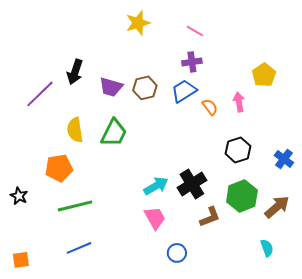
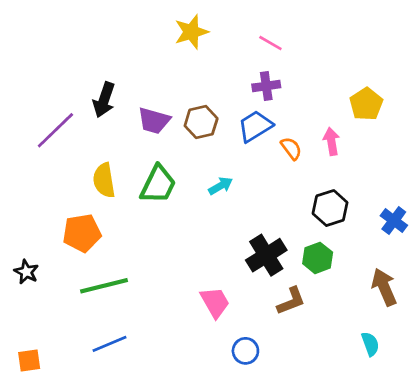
cyan arrow: (156, 186) -> (220, 186), moved, size x0.7
green hexagon: (242, 196) -> (318, 258), moved, size x0.7
brown arrow: (277, 207) -> (384, 287), turned -72

